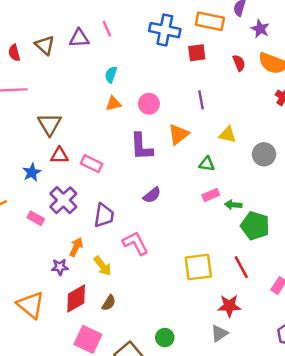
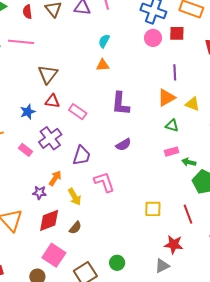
pink circle: (149, 104) -> (153, 38), moved
orange triangle: (179, 134) -> (166, 98), moved
yellow square: (198, 267) -> (153, 209), size x0.7

